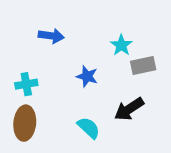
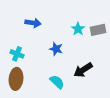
gray rectangle: (143, 65) -> (98, 30), moved
cyan cross: (26, 84) -> (17, 54), turned 32

